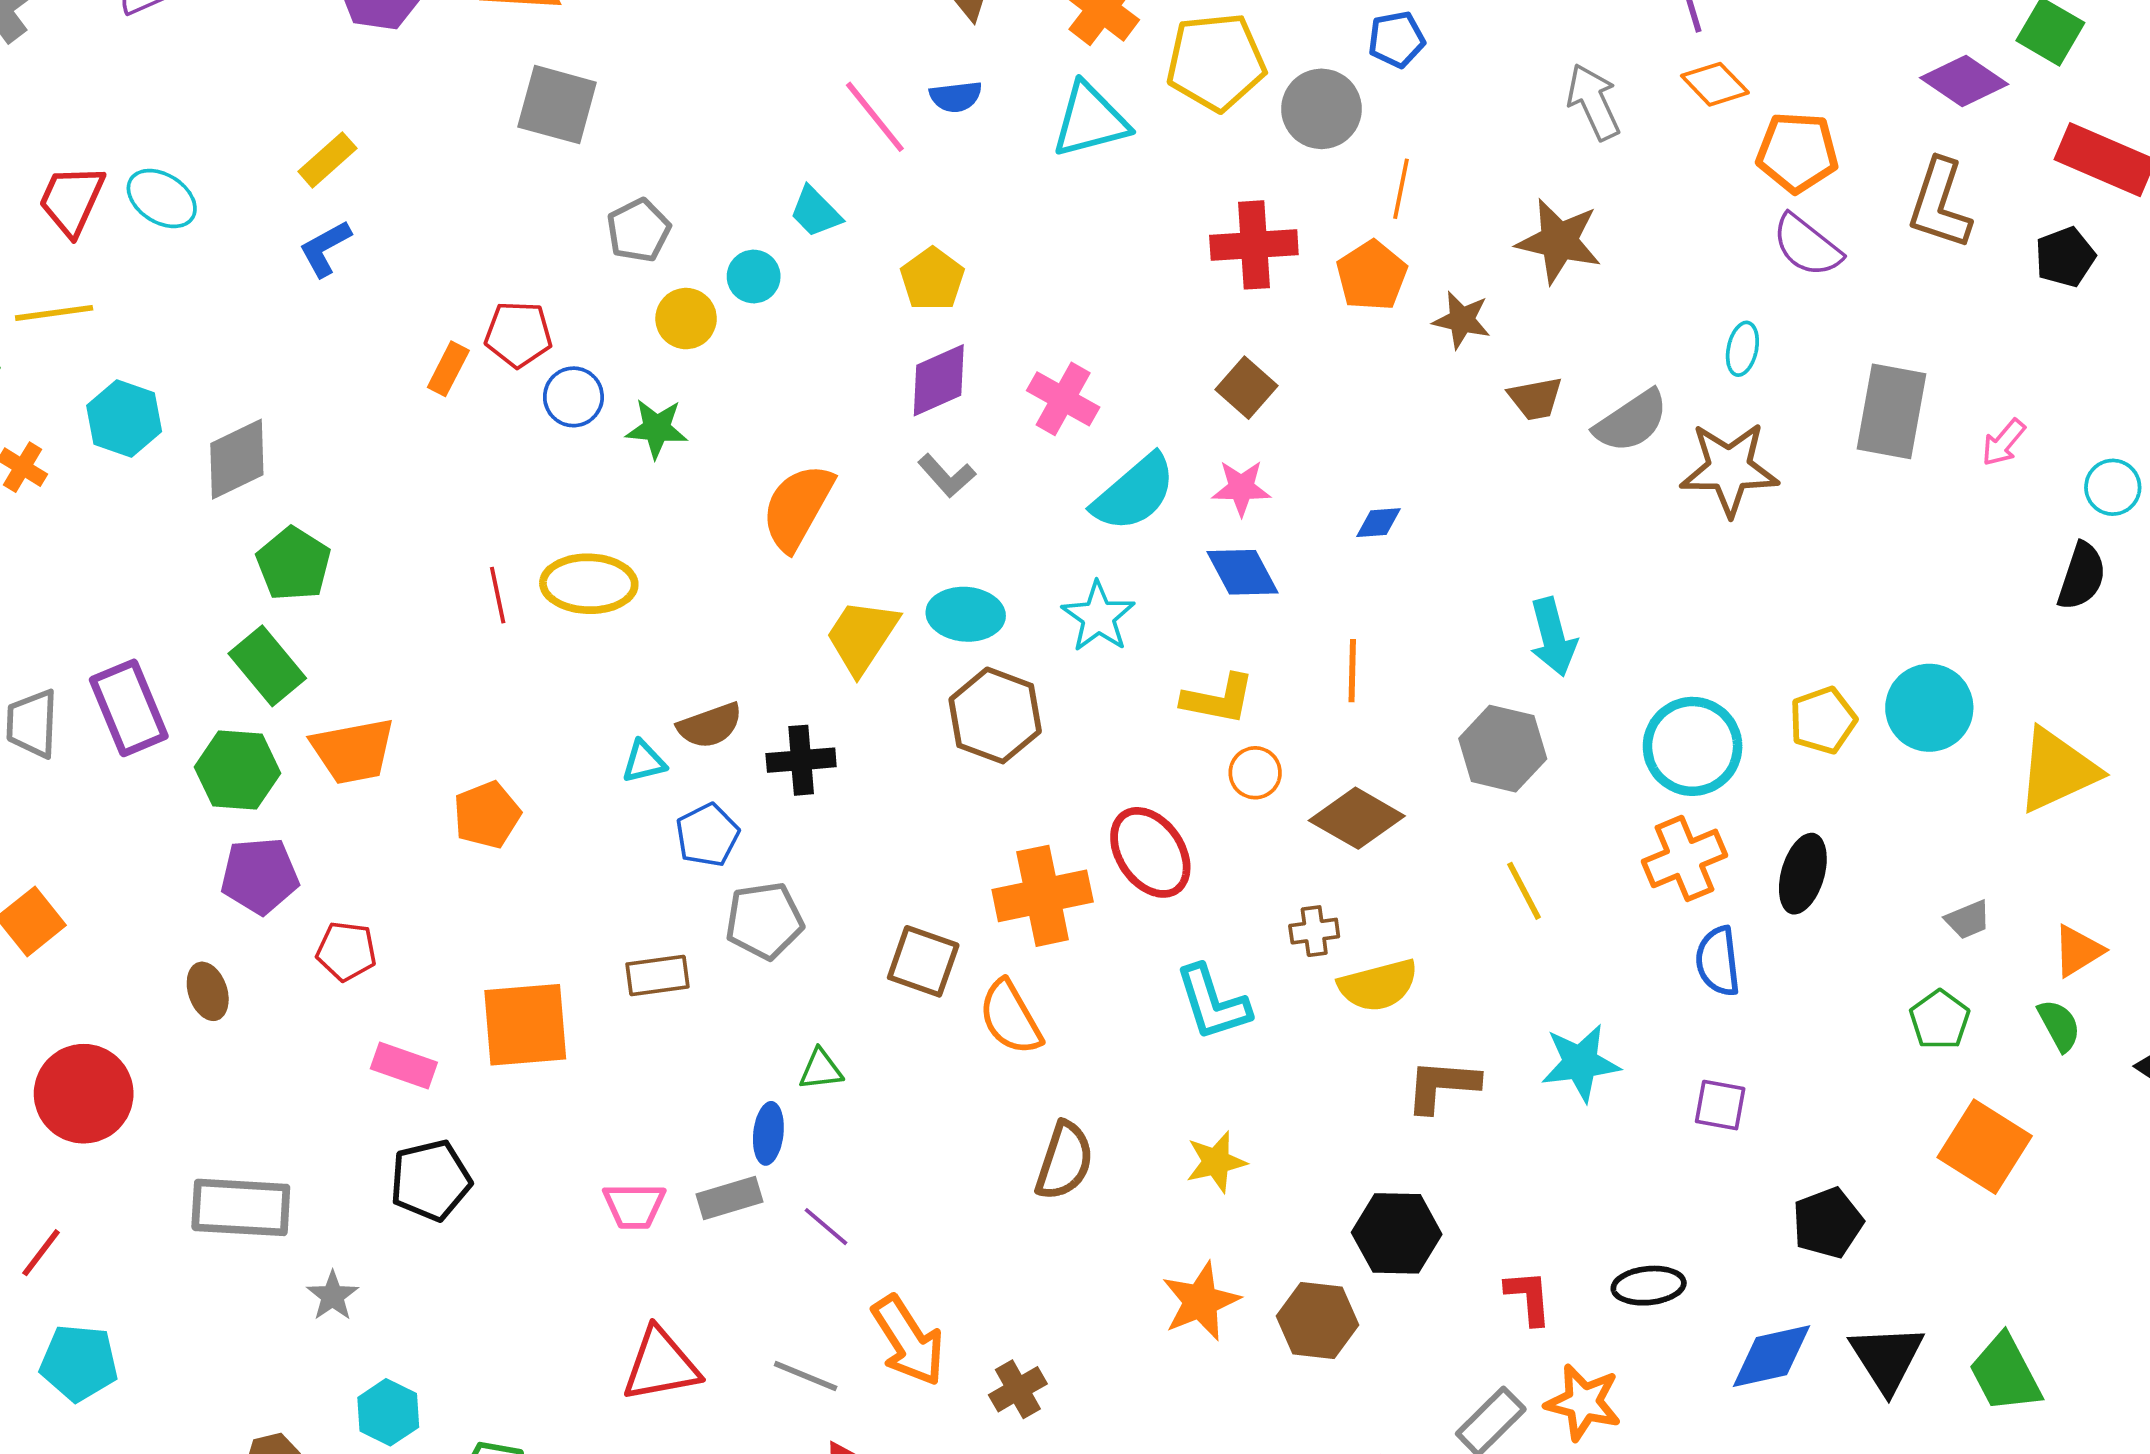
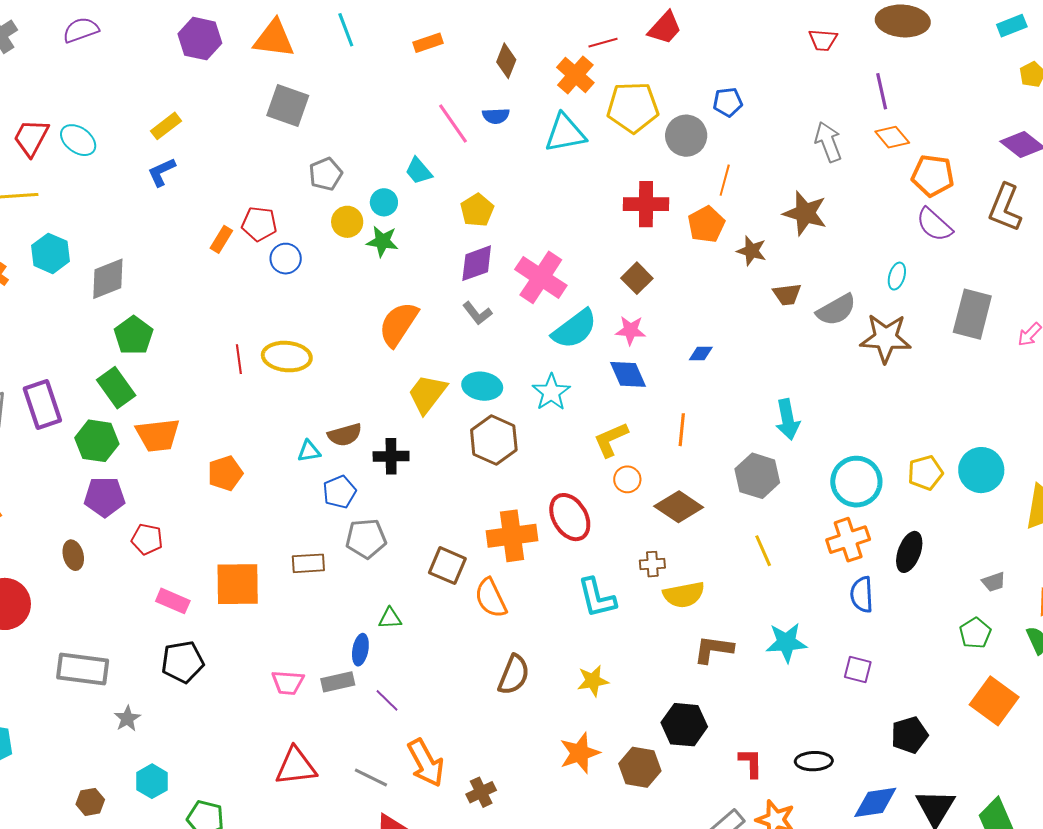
pink cross: (1063, 399) -> (541, 277), size x1.4
green star: (657, 428) -> (382, 241), moved
yellow L-shape: (1218, 699) -> (611, 440), turned 141

